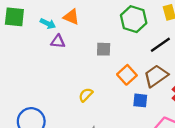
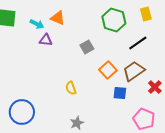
gray square: (104, 49) -> (87, 47), turned -32
yellow semicircle: (86, 95) -> (71, 88), turned -64

